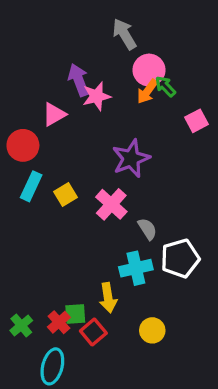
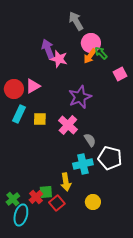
pink star: (97, 96) -> (59, 59), turned 30
pink triangle: (54, 114) -> (33, 86), moved
yellow square: (65, 194) -> (40, 119), turned 32
white pentagon: (180, 258) -> (110, 158), turned 30
cyan ellipse: (52, 366) -> (21, 215), moved

